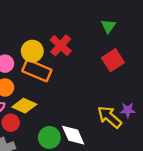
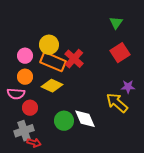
red cross: (61, 45) -> (74, 59), moved
yellow diamond: (24, 106) -> (52, 86), moved
purple star: (128, 110) -> (128, 87), moved

